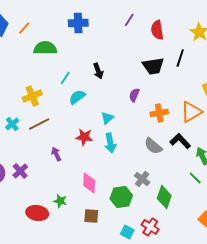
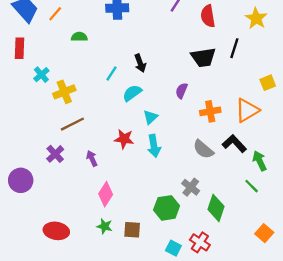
green semicircle: (45, 48) -> (79, 37), size x0.6
cyan line: (65, 78) -> (111, 73), moved
cyan semicircle: (77, 97) -> (132, 93), moved
cyan cross: (12, 124) -> (41, 75), moved
purple cross: (20, 171) -> (55, 154), moved
pink diamond: (89, 183) -> (106, 194), moved, turned 30
green star: (60, 201) -> (105, 226), moved
red ellipse: (37, 213) -> (56, 231), moved

